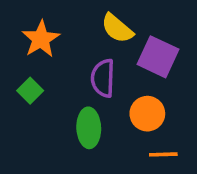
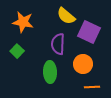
orange star: (41, 39) -> (23, 22), turned -30

